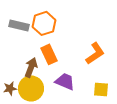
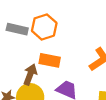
orange rectangle: (49, 54) -> (50, 60), turned -54

